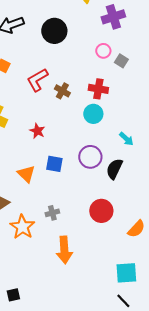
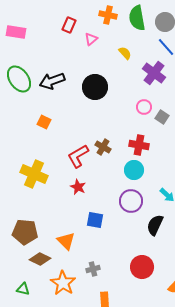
purple cross: (113, 17) -> (154, 73), turned -35
red L-shape: (37, 80) -> (78, 156), moved
purple circle: (90, 157) -> (131, 201), moved
orange triangle: (26, 174) -> (66, 241), moved

